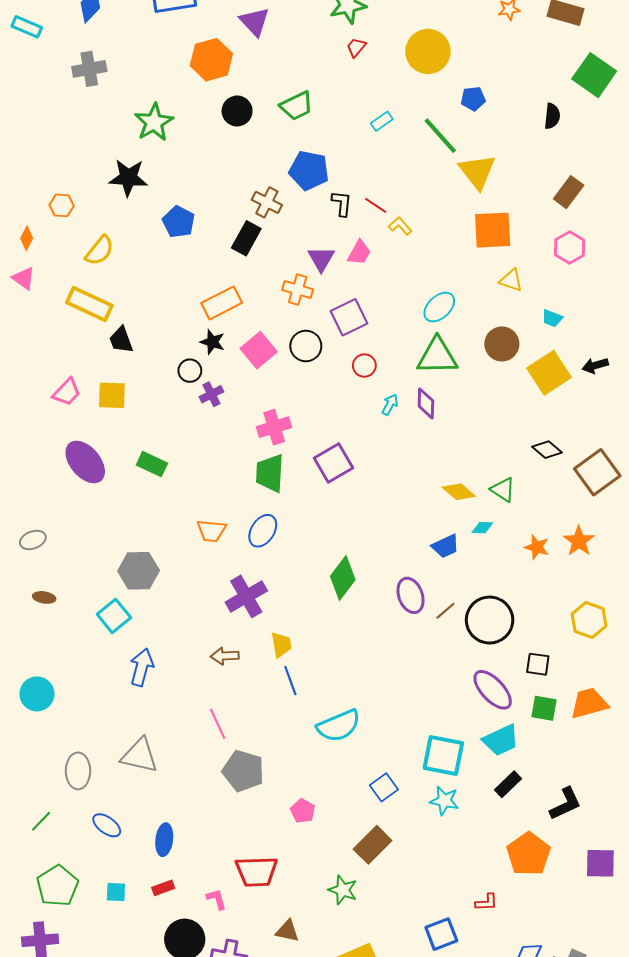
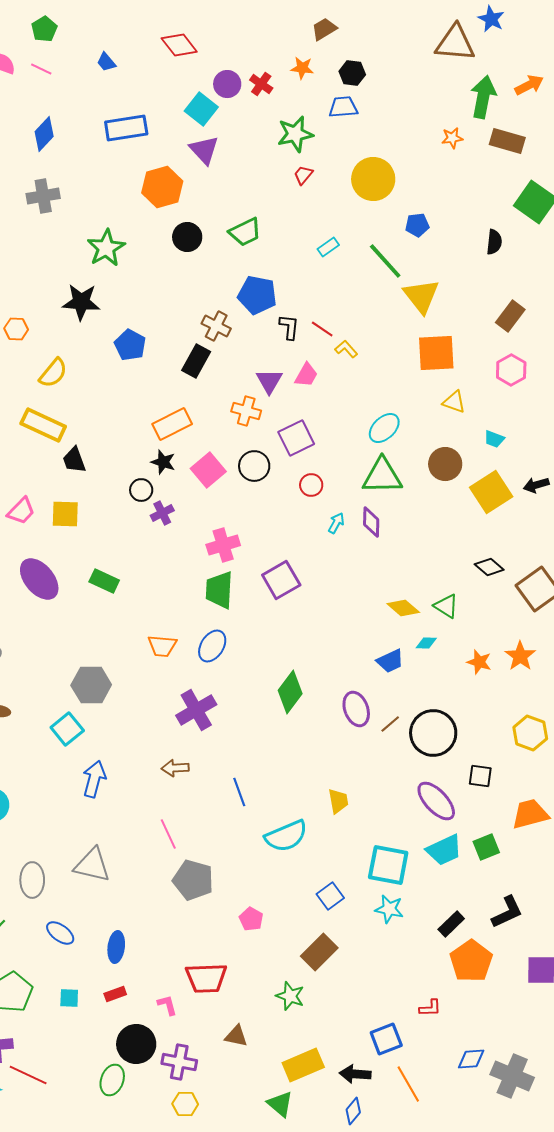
yellow trapezoid: (281, 645) -> (338, 801), moved
green square: (544, 708) -> (486, 847), moved, turned -32
black rectangle: (508, 784) -> (451, 924), moved

